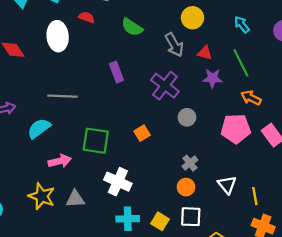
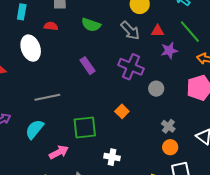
white cross: (118, 182) -> (112, 157), size x0.7

